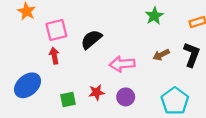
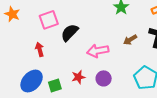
pink square: (56, 30) -> (49, 20), moved
blue ellipse: (28, 85) -> (32, 81), moved

